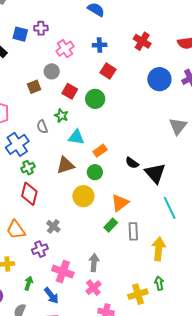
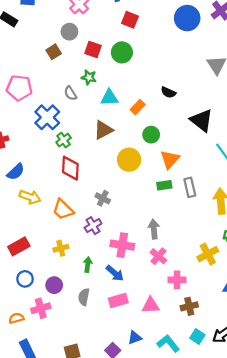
black semicircle: (132, 163) -> (168, 92), moved
green circle: (95, 172) -> (151, 135), moved
green rectangle: (111, 225) -> (164, 185), turned 48

